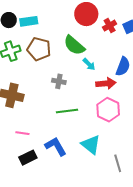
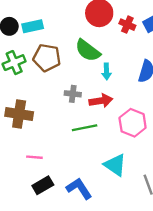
red cross: (110, 26) -> (127, 25), turned -32
cyan arrow: (89, 64) -> (107, 71), turned 48
red arrow: (106, 83) -> (101, 101), moved
blue L-shape: (56, 146) -> (79, 189), moved

